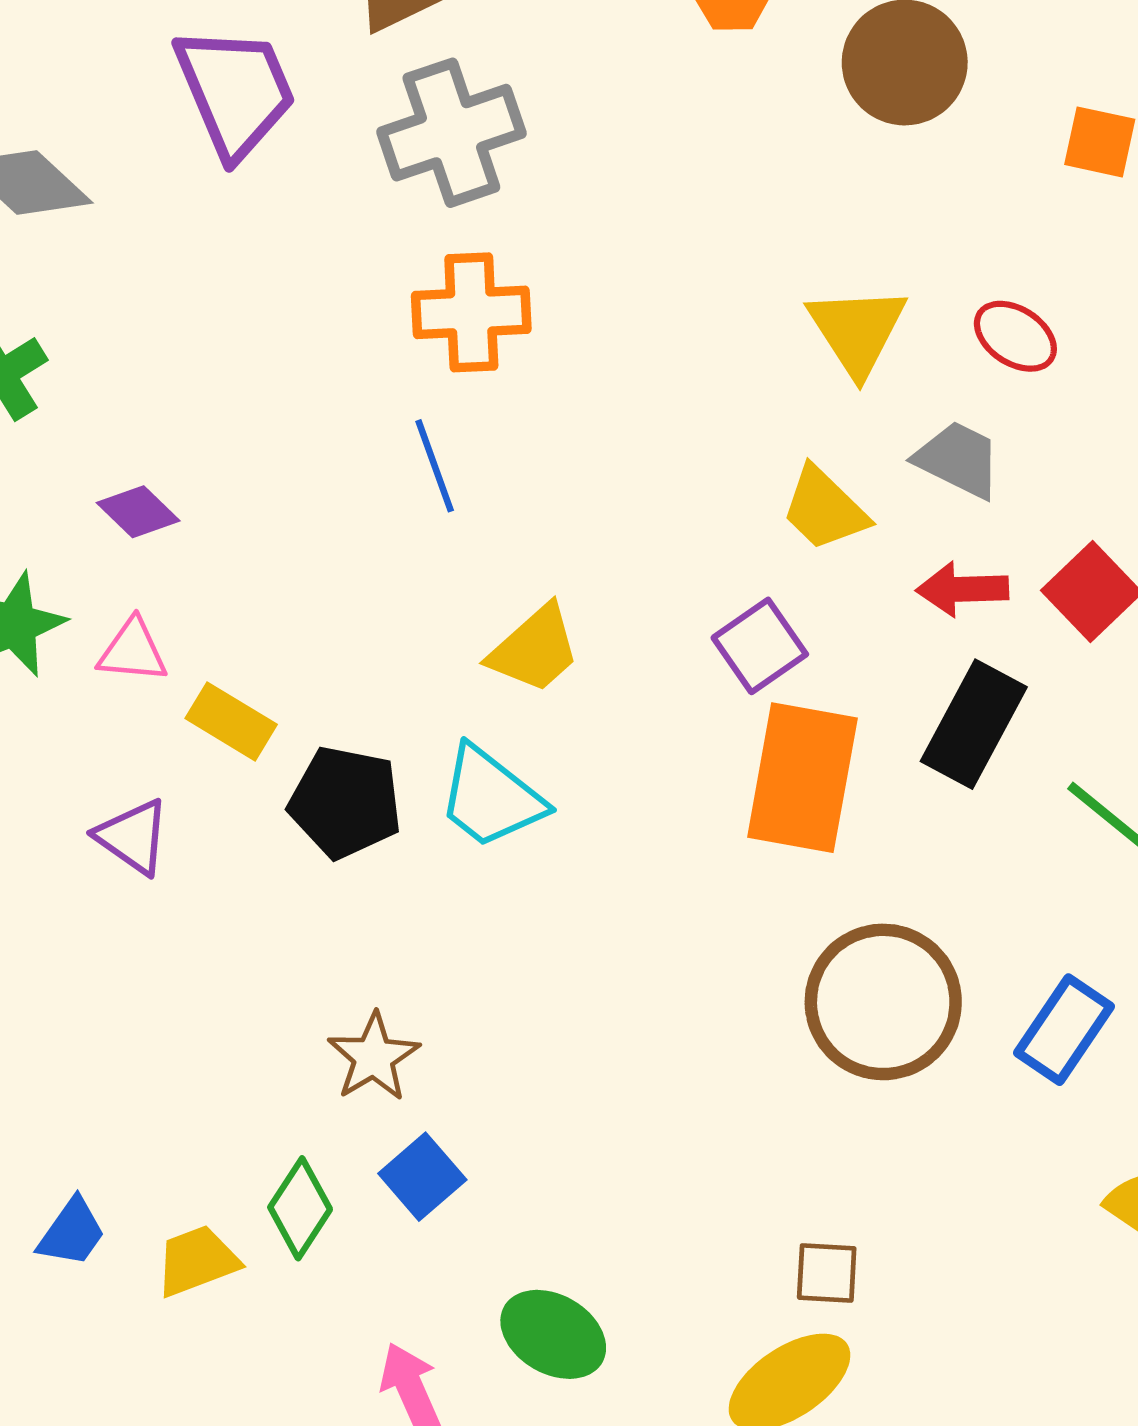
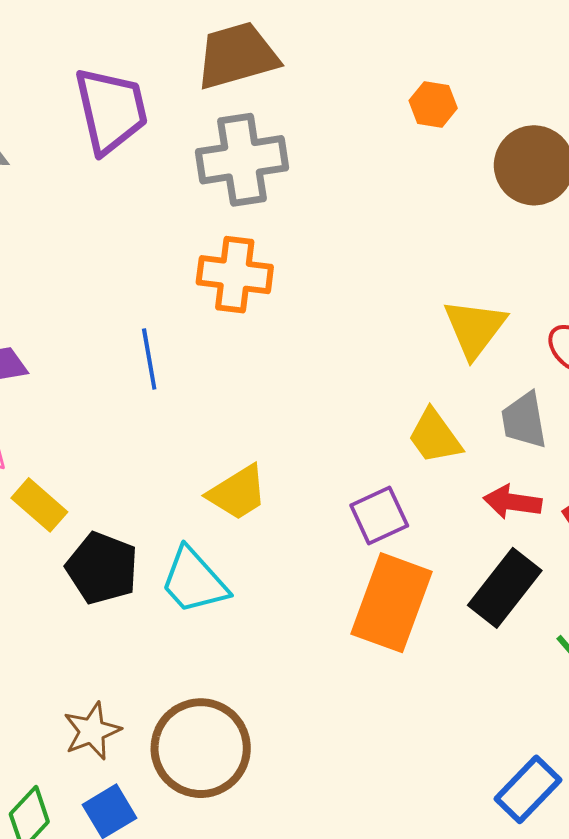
gray trapezoid: (958, 460) -> (524, 420), turned -136
blue line: (435, 466) -> (149, 359), moved
brown circle: (883, 1002) -> (201, 748), moved

